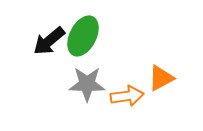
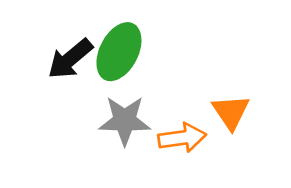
orange triangle: (161, 78) -> (231, 112), turned -36

